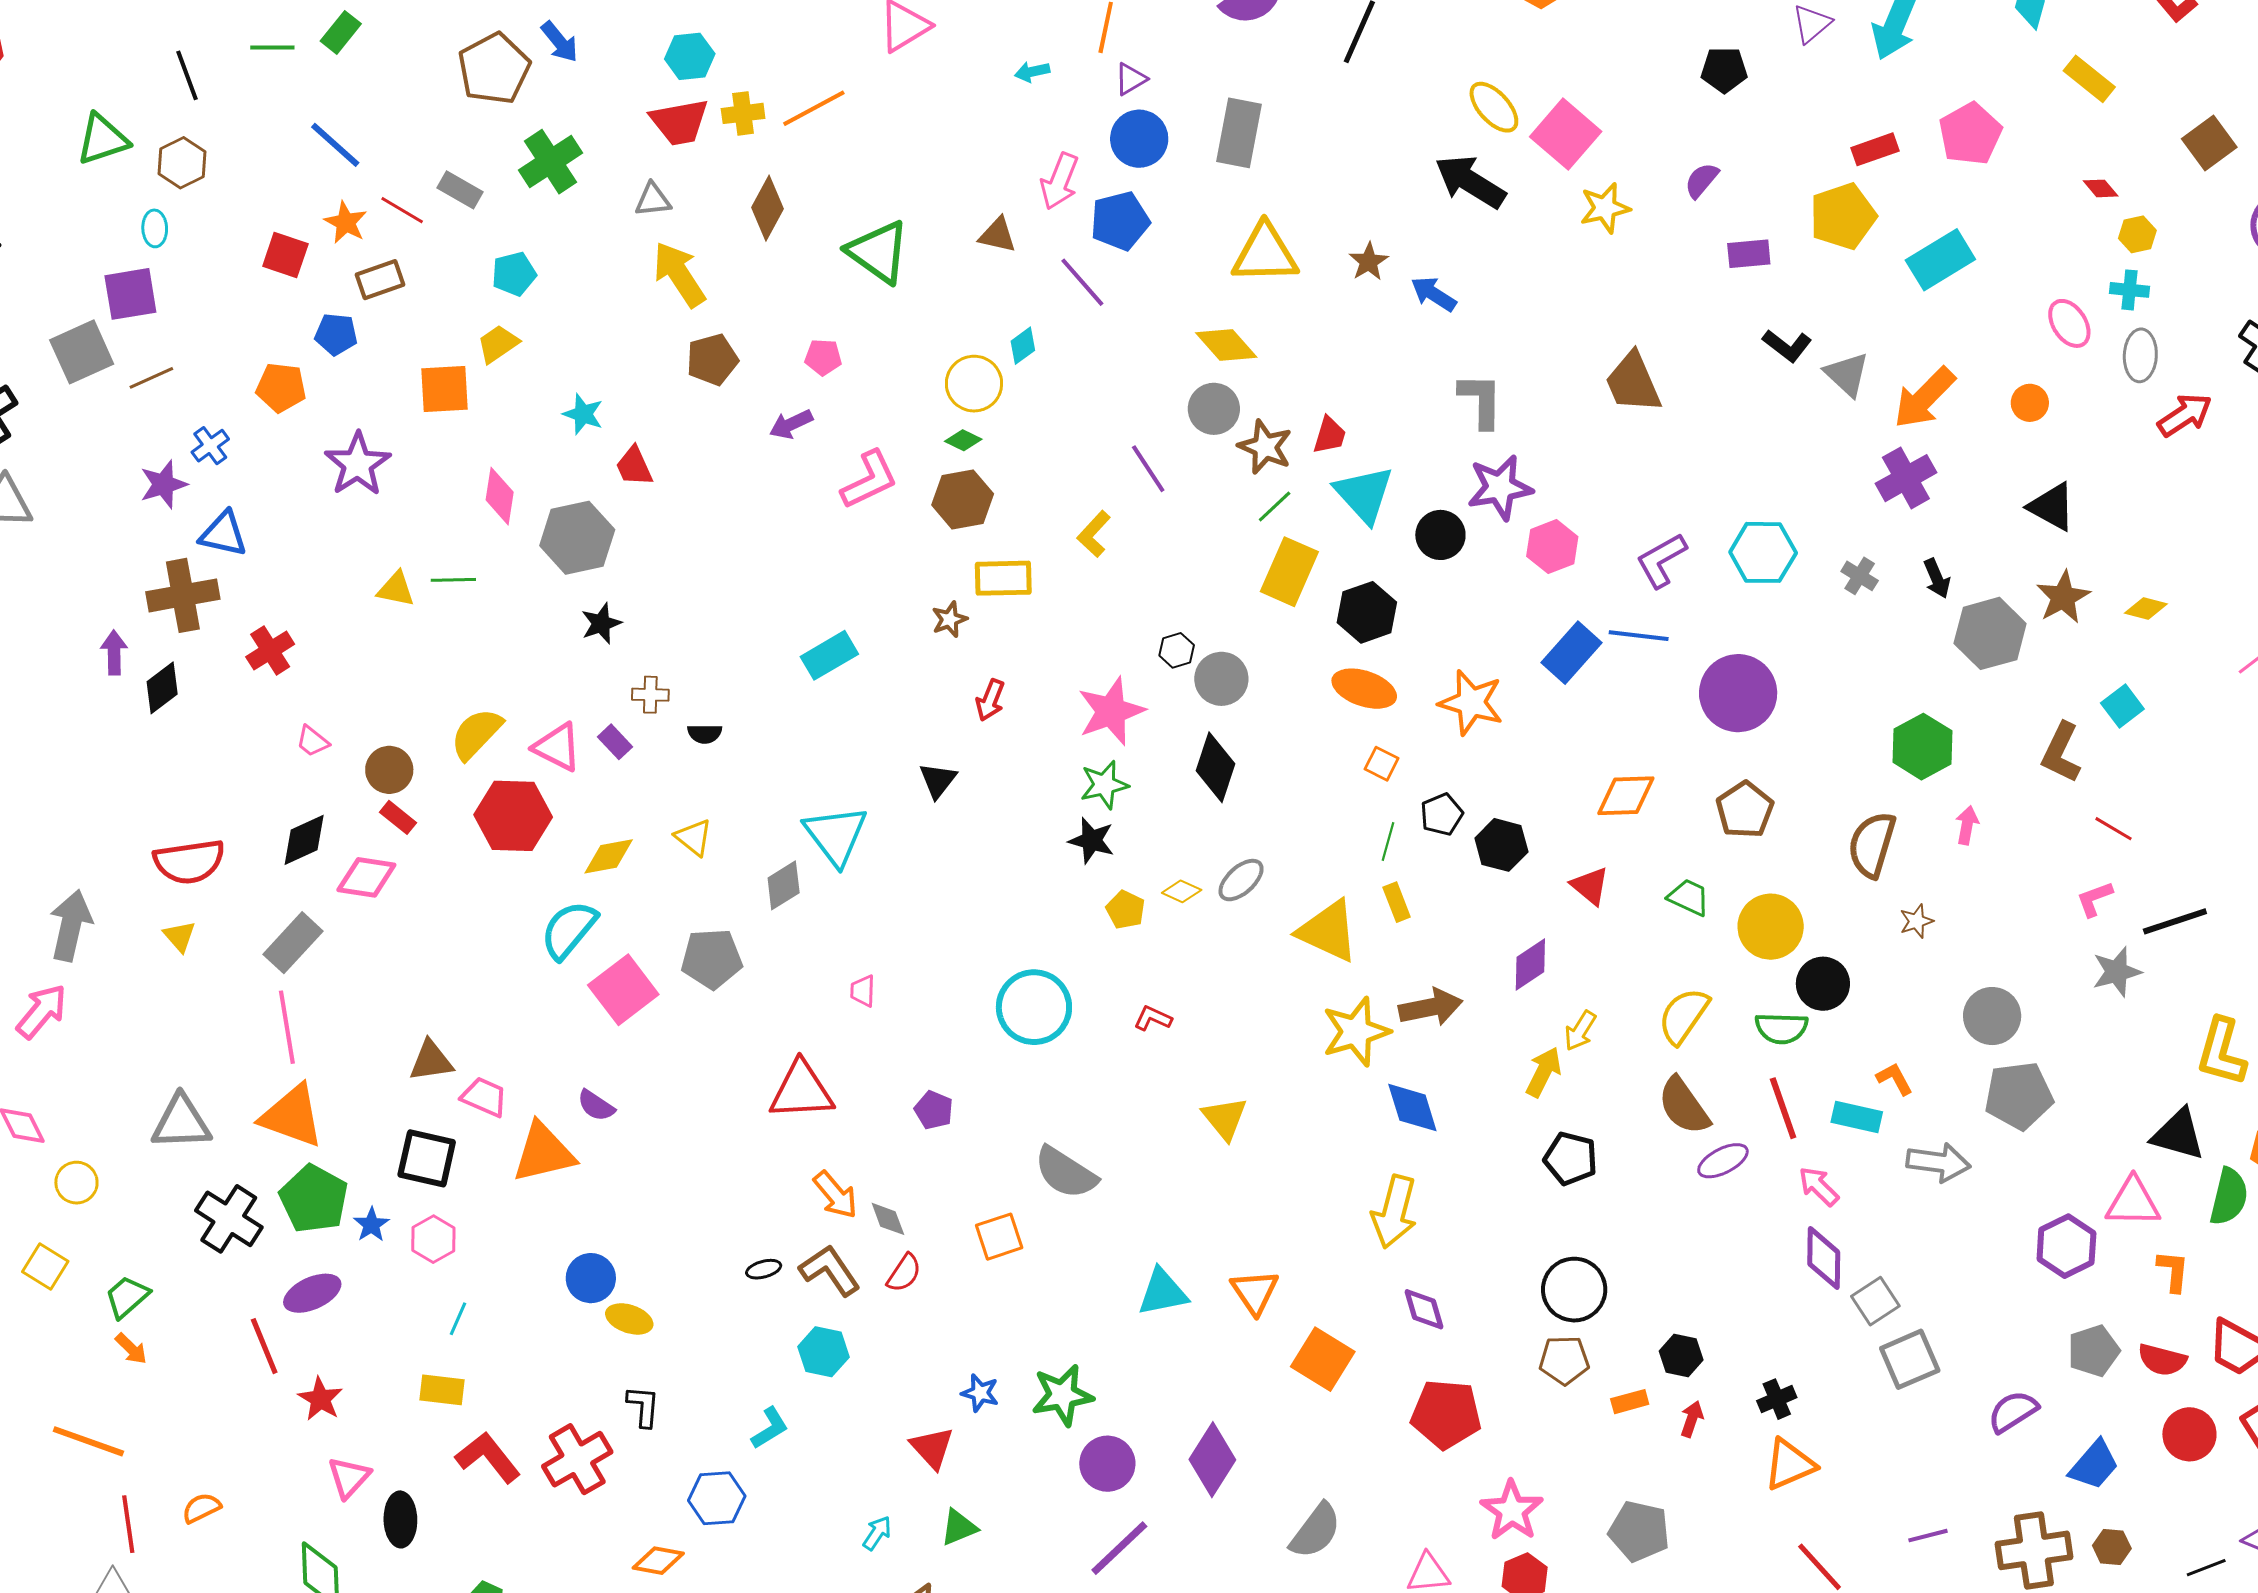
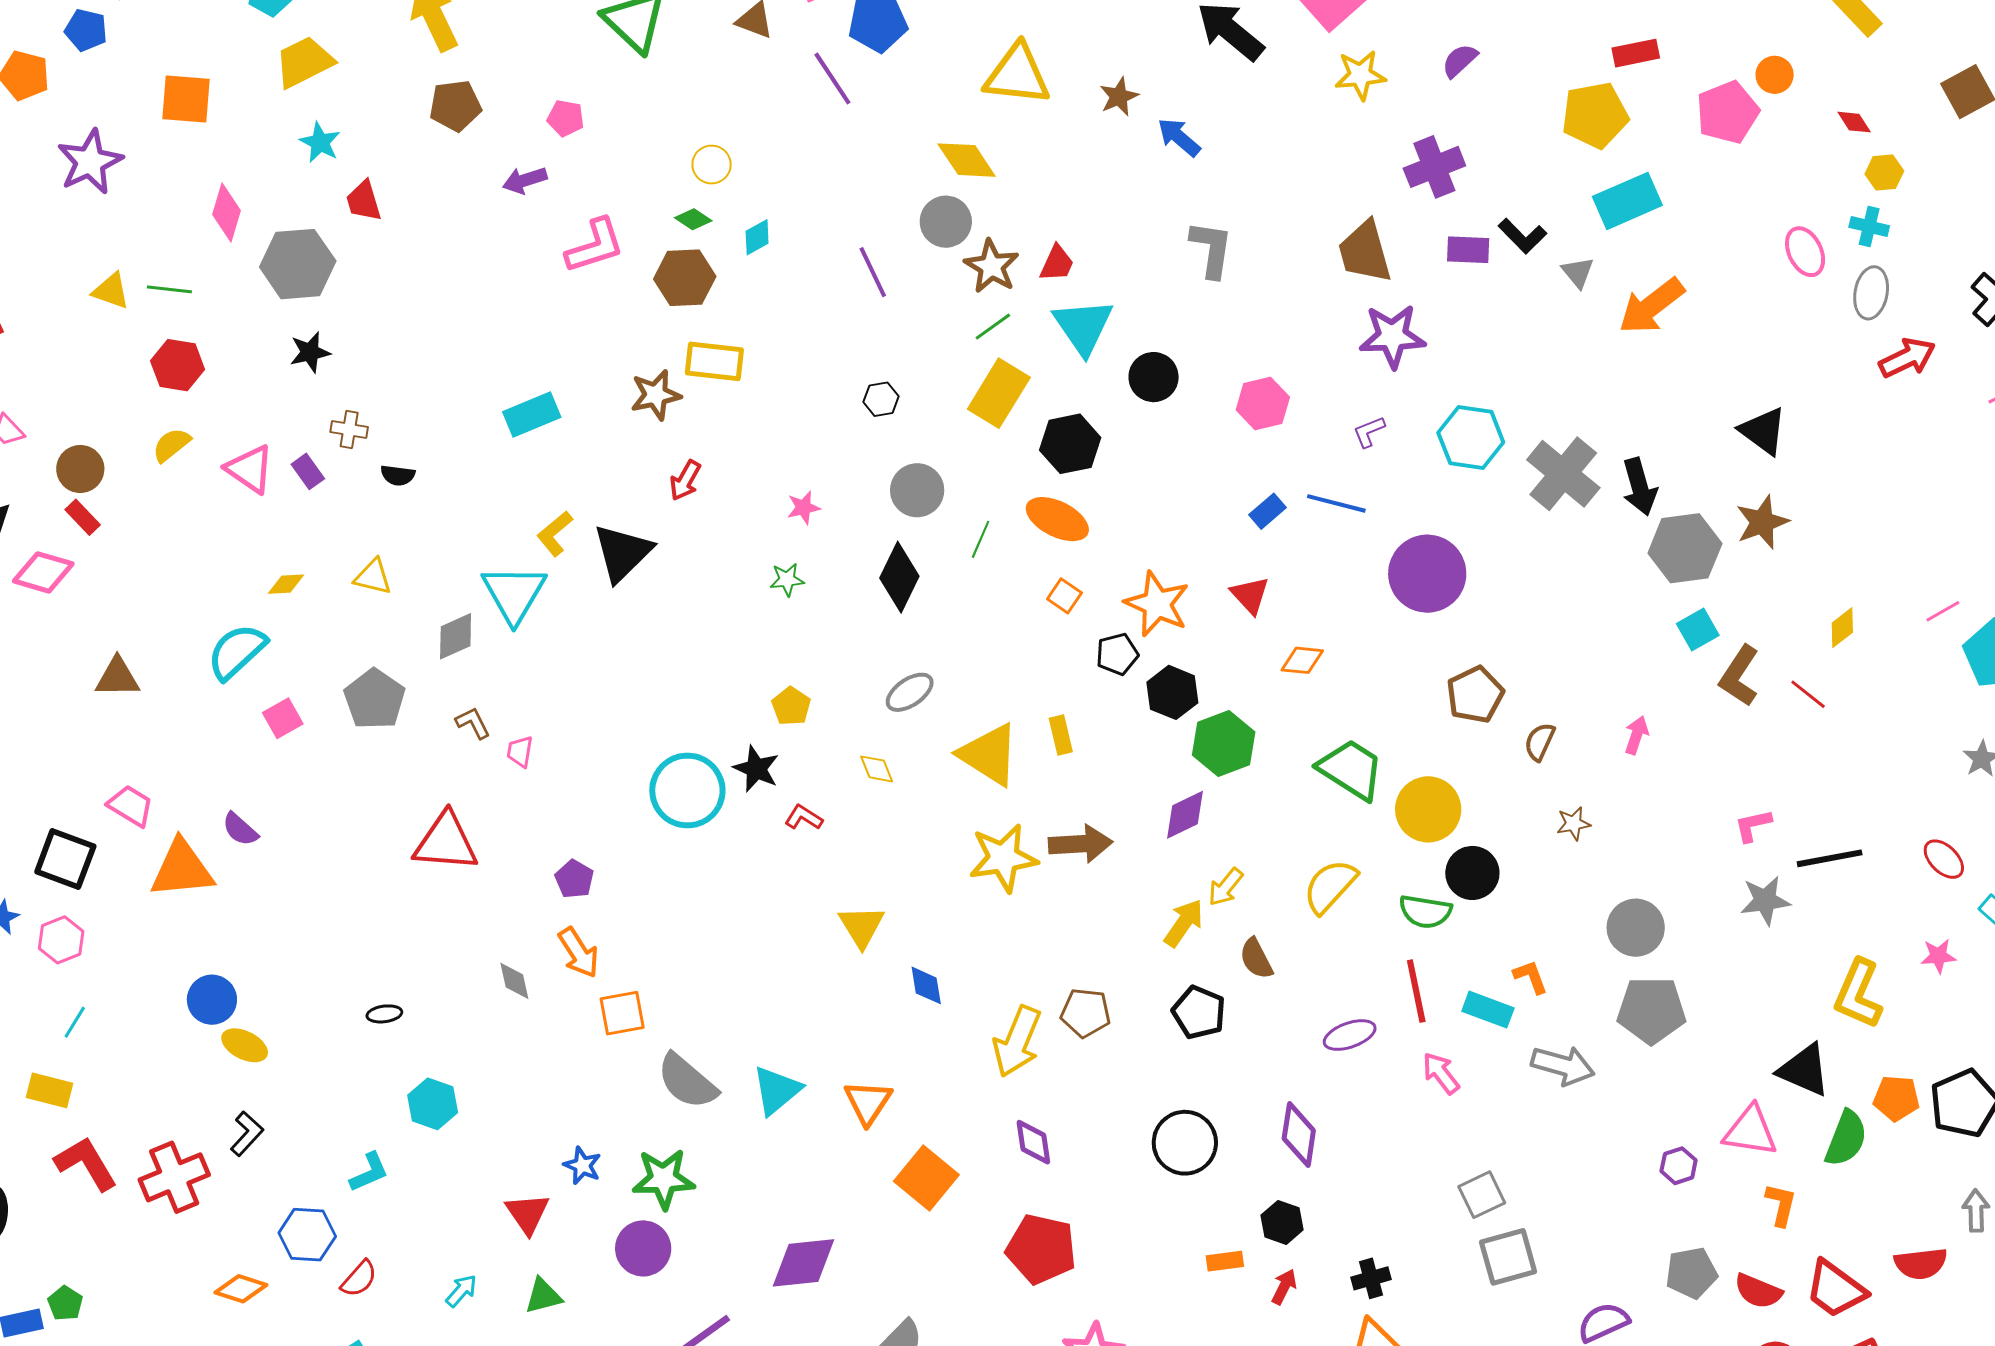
pink pentagon: (1970, 134) -> (1728, 112), moved
purple rectangle: (1749, 254) -> (1468, 250), moved
cyan rectangle: (1940, 260) -> (1627, 201), moved
yellow trapezoid: (498, 344) -> (304, 62), moved, size x1.4
cyan diamond: (1023, 346) -> (757, 237), moved
gray triangle: (1847, 374) -> (1578, 272), size x0.7
yellow circle: (974, 384) -> (712, 165), size x0.7
orange circle: (2030, 403) -> (1775, 75), moved
purple cross: (1906, 478) -> (1434, 167), moved
purple star: (1500, 487) -> (1392, 336), moved
yellow L-shape: (1094, 534) -> (555, 534), moved
purple L-shape: (1661, 560) -> (1369, 432), size x0.6
gray cross: (1860, 576) -> (1563, 474), size x2.0
black arrow: (1937, 578) -> (1640, 487), size x1.4
yellow diamond: (2146, 608) -> (1842, 628), moved, turned -60
brown star: (950, 619) -> (656, 395), size x1.4
black hexagon: (1177, 650) -> (881, 399), moved
blue rectangle: (1571, 653) -> (1268, 511), size x0.6
orange star: (1471, 702) -> (1157, 604), moved
cyan square: (2122, 706) -> (1698, 630), moved
pink star: (1111, 711) -> (803, 508), size x0.5
yellow semicircle: (476, 734) -> (171, 445), size x0.7
green hexagon: (1922, 747) -> (1224, 744), moved
black triangle: (938, 780) -> (622, 553), size x1.6
green star: (1104, 785) -> (787, 580), size x0.7
orange diamond: (1626, 796) -> (1302, 660), size x0.7
brown pentagon: (1745, 810) -> (1475, 695), moved
red hexagon: (513, 816) -> (178, 365), moved, size x0.7
red line: (2114, 829) -> (1808, 694), moved
yellow triangle: (694, 837) -> (373, 577), turned -33
black star: (1091, 841) -> (756, 769), moved
green line: (1388, 841) -> (981, 539), moved
brown semicircle: (1872, 845) -> (1540, 742), size x0.6
yellow diamond: (609, 856) -> (286, 584), size x0.7
red triangle: (1590, 886) -> (1250, 595), moved
yellow diamond: (1182, 891) -> (877, 769), moved, turned 36
green trapezoid: (1689, 897) -> (1351, 769), size x1.6
gray pentagon: (712, 959) -> (374, 699), turned 30
pink square: (623, 990) -> (283, 718), size x0.6
brown triangle: (431, 1061) -> (117, 677), moved
brown semicircle: (1684, 1106) -> (1256, 959), moved, size x0.7
blue diamond: (1412, 1108) -> (926, 985), moved, size x0.7
gray semicircle: (1066, 1173) -> (687, 1081), moved
orange arrow: (835, 1195) -> (579, 953), moved
purple hexagon: (2066, 1246) -> (1679, 1166), size x0.6
purple diamond: (1824, 1258) -> (1299, 1134), moved
brown L-shape: (830, 1270) -> (473, 723), moved, size x0.6
red semicircle: (904, 1273) -> (359, 1279), moved
cyan triangle: (1163, 1292) -> (777, 1090), turned -36
brown pentagon: (1564, 1360) -> (1086, 1013), moved
black L-shape: (643, 1406) -> (247, 1134), turned 30
purple diamond: (1212, 1460) -> (804, 1263), turned 44
purple circle: (1107, 1464) -> (643, 1248), moved

